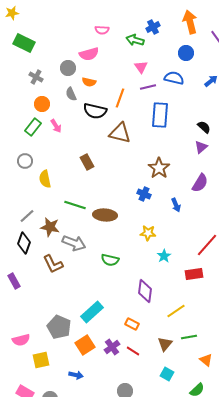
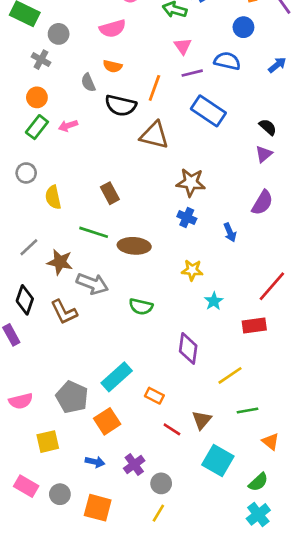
gray circle: (68, 68) -> (59, 34), moved
orange circle: (42, 104) -> (37, 97), moved
blue rectangle: (160, 115) -> (208, 111), turned -60
pink arrow: (56, 126) -> (68, 126), turned 104
brown rectangle: (87, 162) -> (110, 193), moved
brown star: (159, 168) -> (191, 182), moved, turned -30
black diamond: (24, 243) -> (25, 300), moved
orange rectangle: (132, 324) -> (154, 396), moved
pink semicircle: (21, 340) -> (21, 401), moved
brown triangle: (165, 344) -> (202, 420), moved
purple cross: (112, 347) -> (134, 465), moved
cyan square: (167, 374) -> (218, 460), size x1.6

